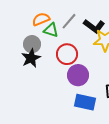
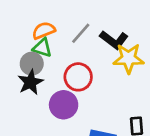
green triangle: (51, 30) -> (42, 48), moved
purple circle: (78, 75) -> (64, 105), moved

